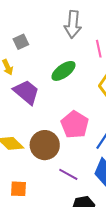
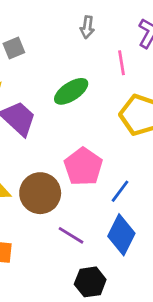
gray arrow: (73, 24) -> (87, 27), size x0.6

